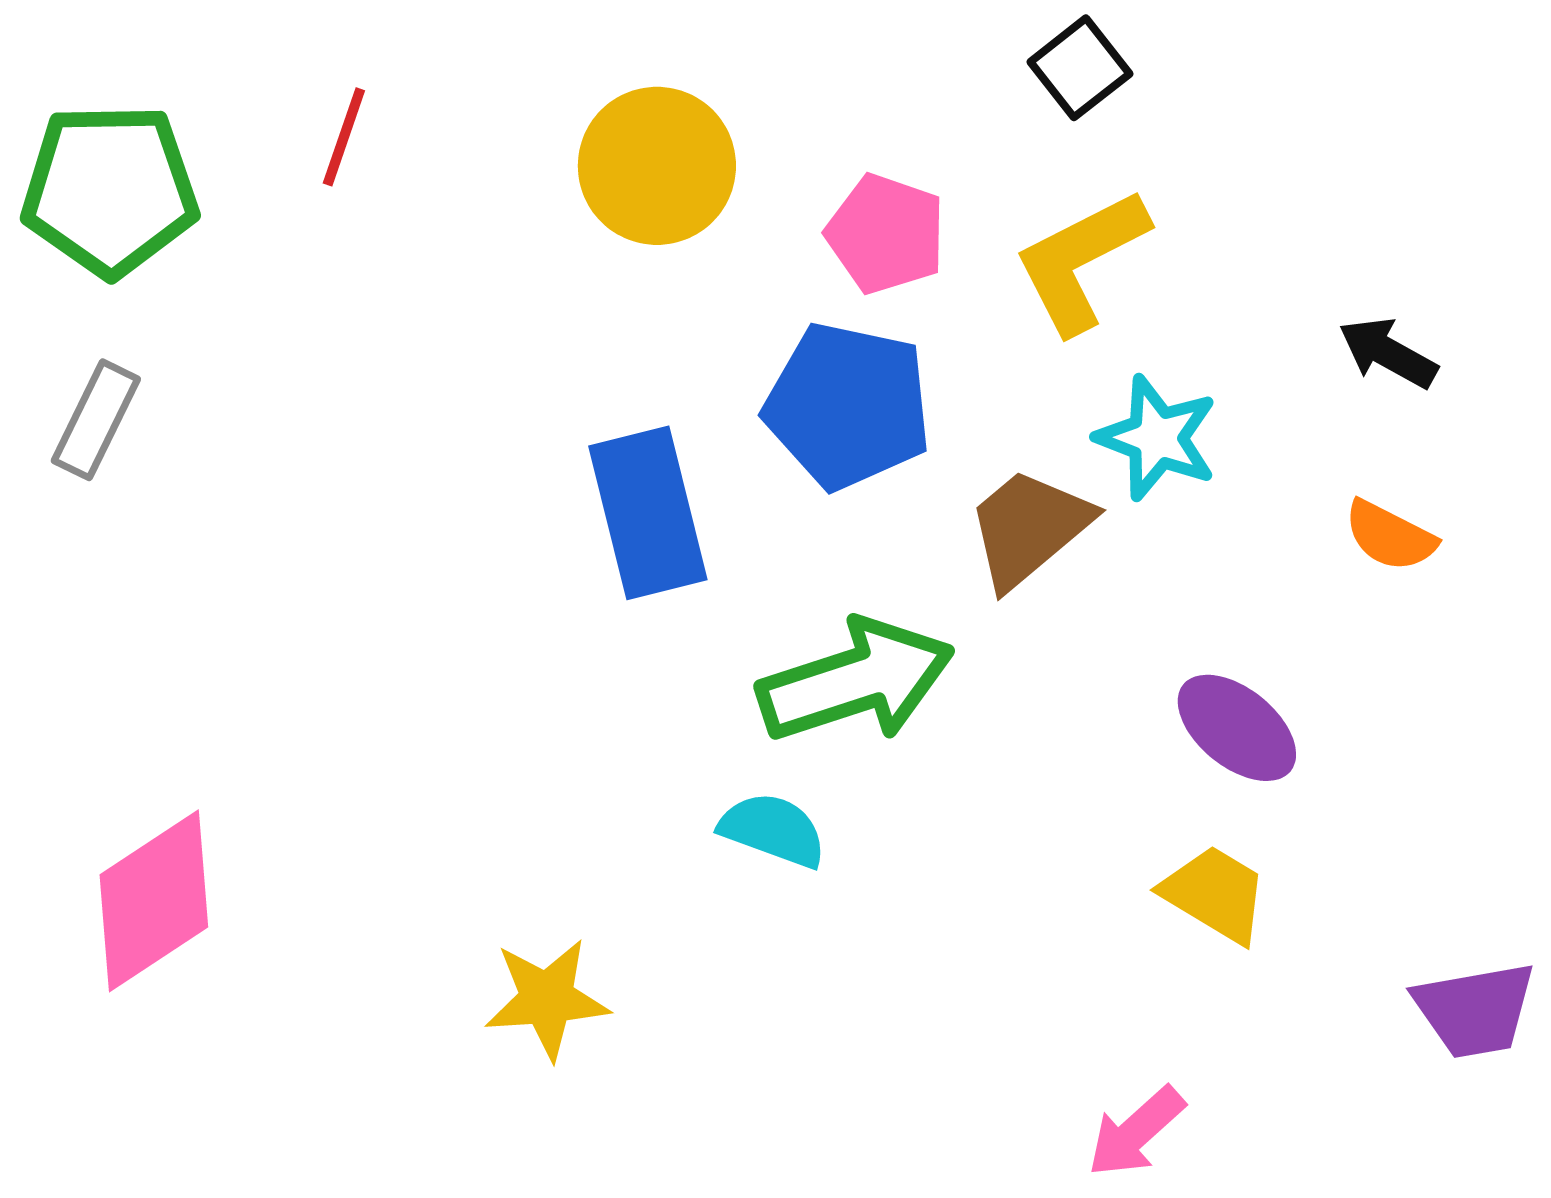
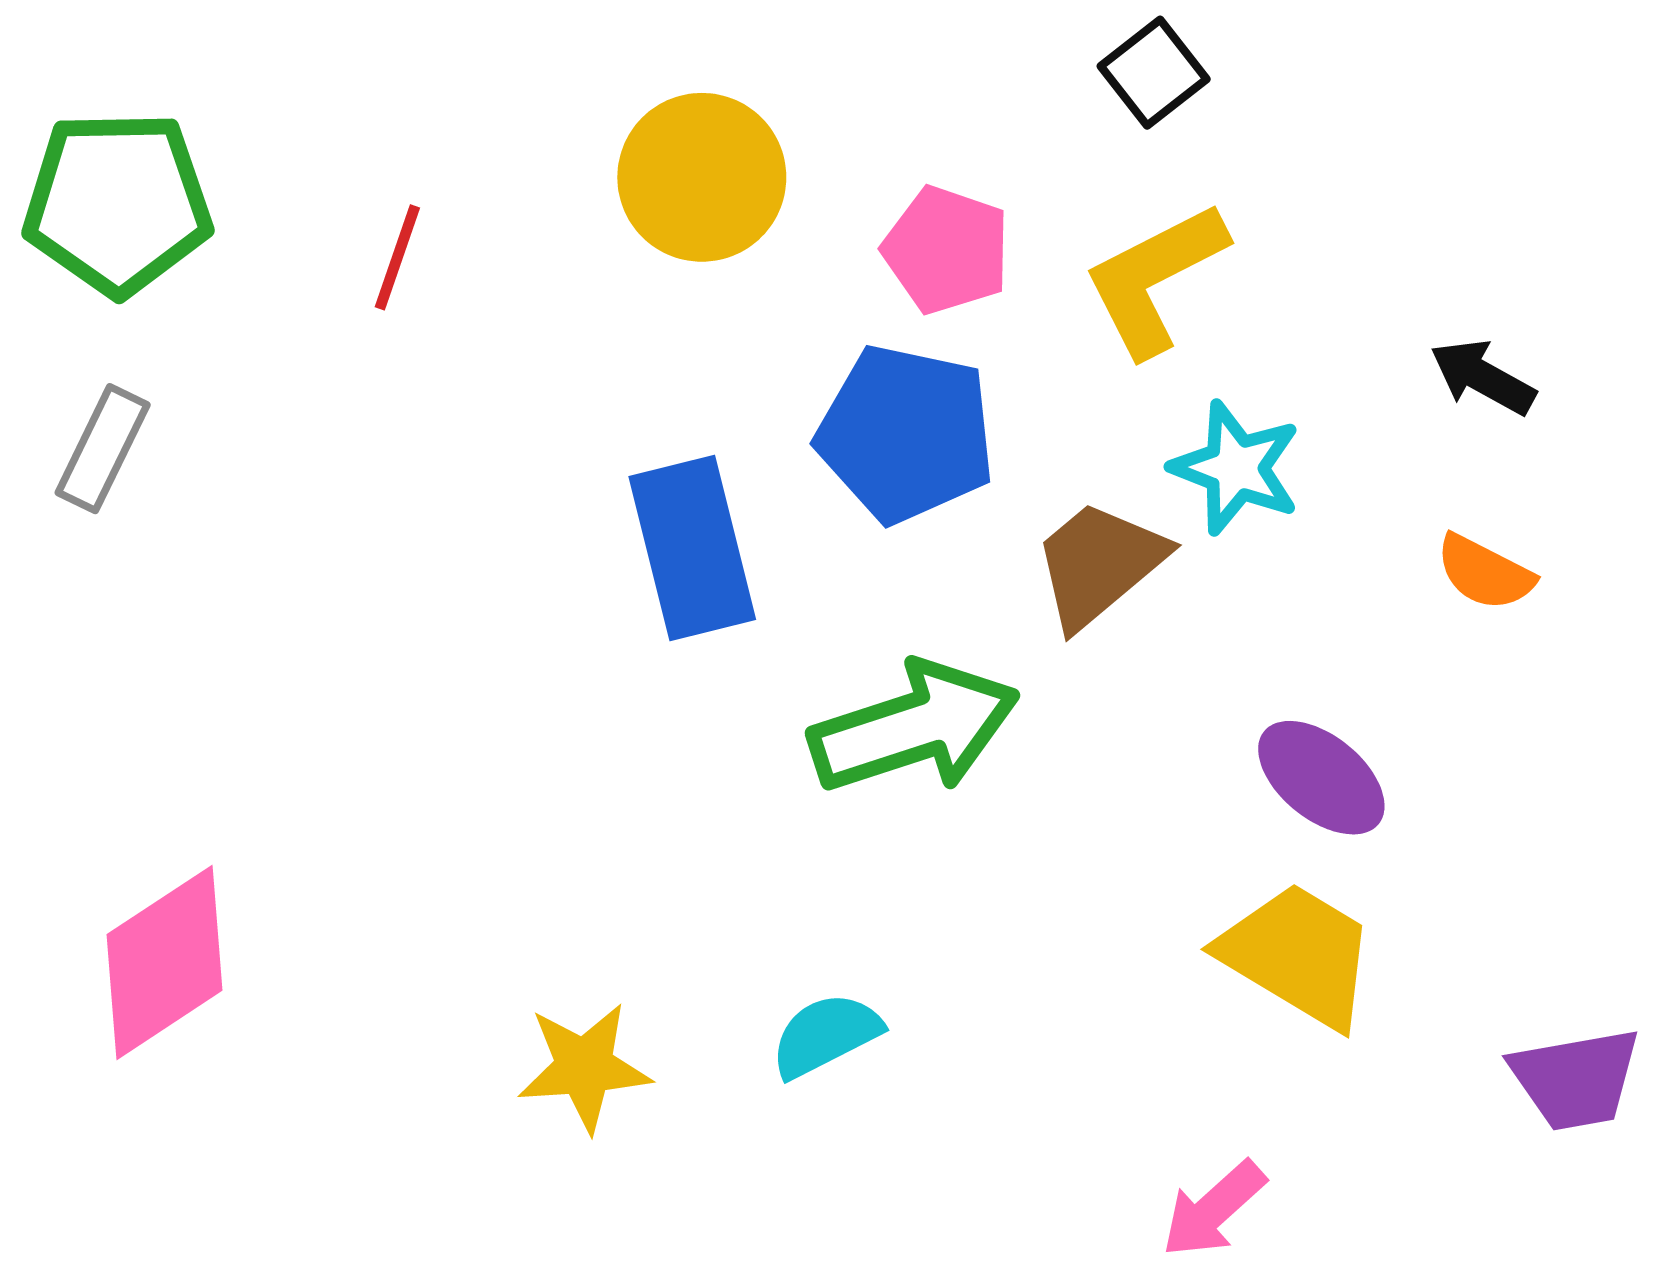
red line: (344, 137) -> (397, 257), moved
cyan semicircle: (773, 830) -> (826, 1035), moved, turned -47
yellow trapezoid: (1215, 894) -> (1298, 955), size x1.4

